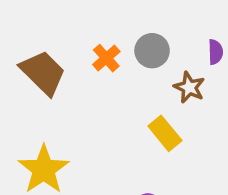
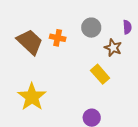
orange cross: (106, 58) -> (58, 38), moved, turned -35

